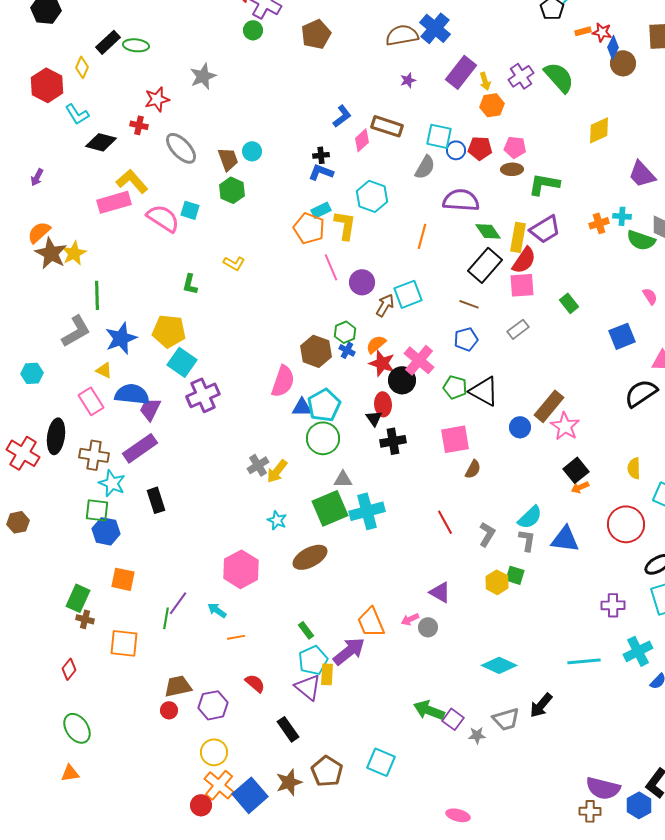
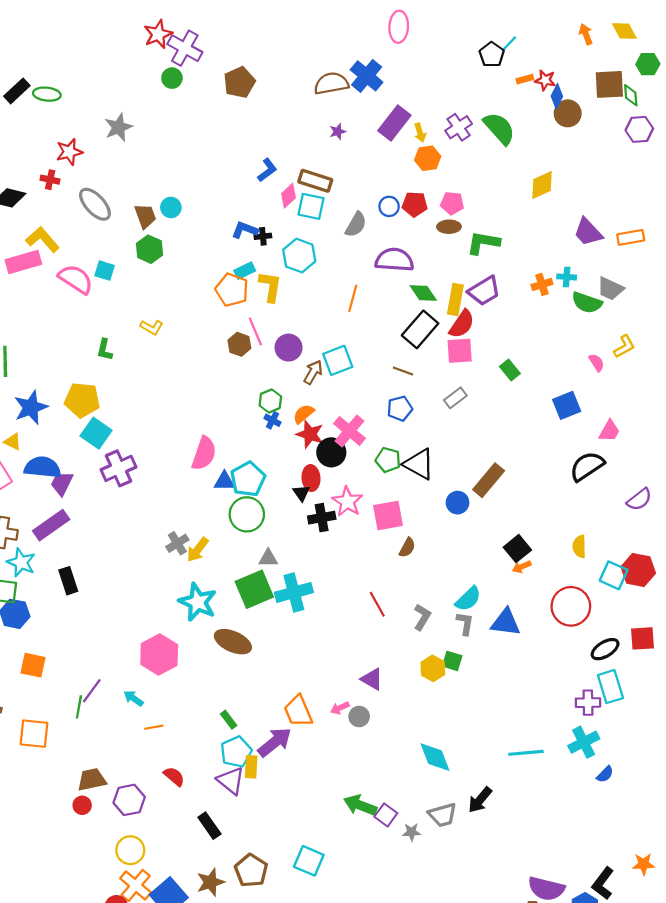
cyan square: (439, 136) -> (311, 206), moved
black cross: (321, 155) -> (263, 236), moved
brown hexagon: (316, 351) -> (239, 344), moved, size x0.7
pink star: (565, 426) -> (347, 502), moved
cyan star: (277, 520) -> (198, 602), size x1.8
brown ellipse: (310, 557) -> (233, 642), turned 52
purple cross: (613, 605) -> (588, 703), moved
cyan diamond: (499, 665) -> (435, 757), turned 44

